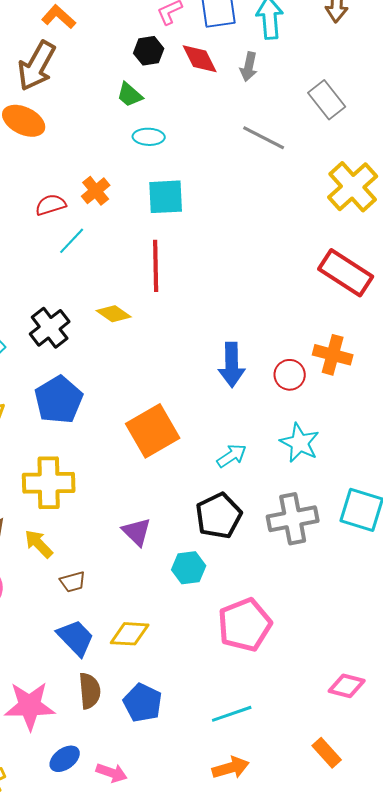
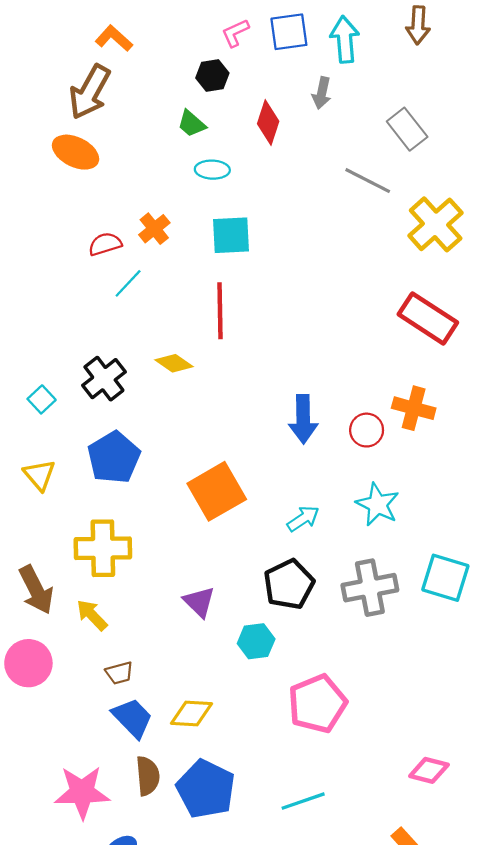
red diamond: (200, 59) -> (268, 123), moved, turned 45
gray line: (264, 138) -> (368, 181), moved
brown trapezoid: (73, 582) -> (119, 673), moved
blue pentagon: (143, 703) -> (206, 789), size x1.4

